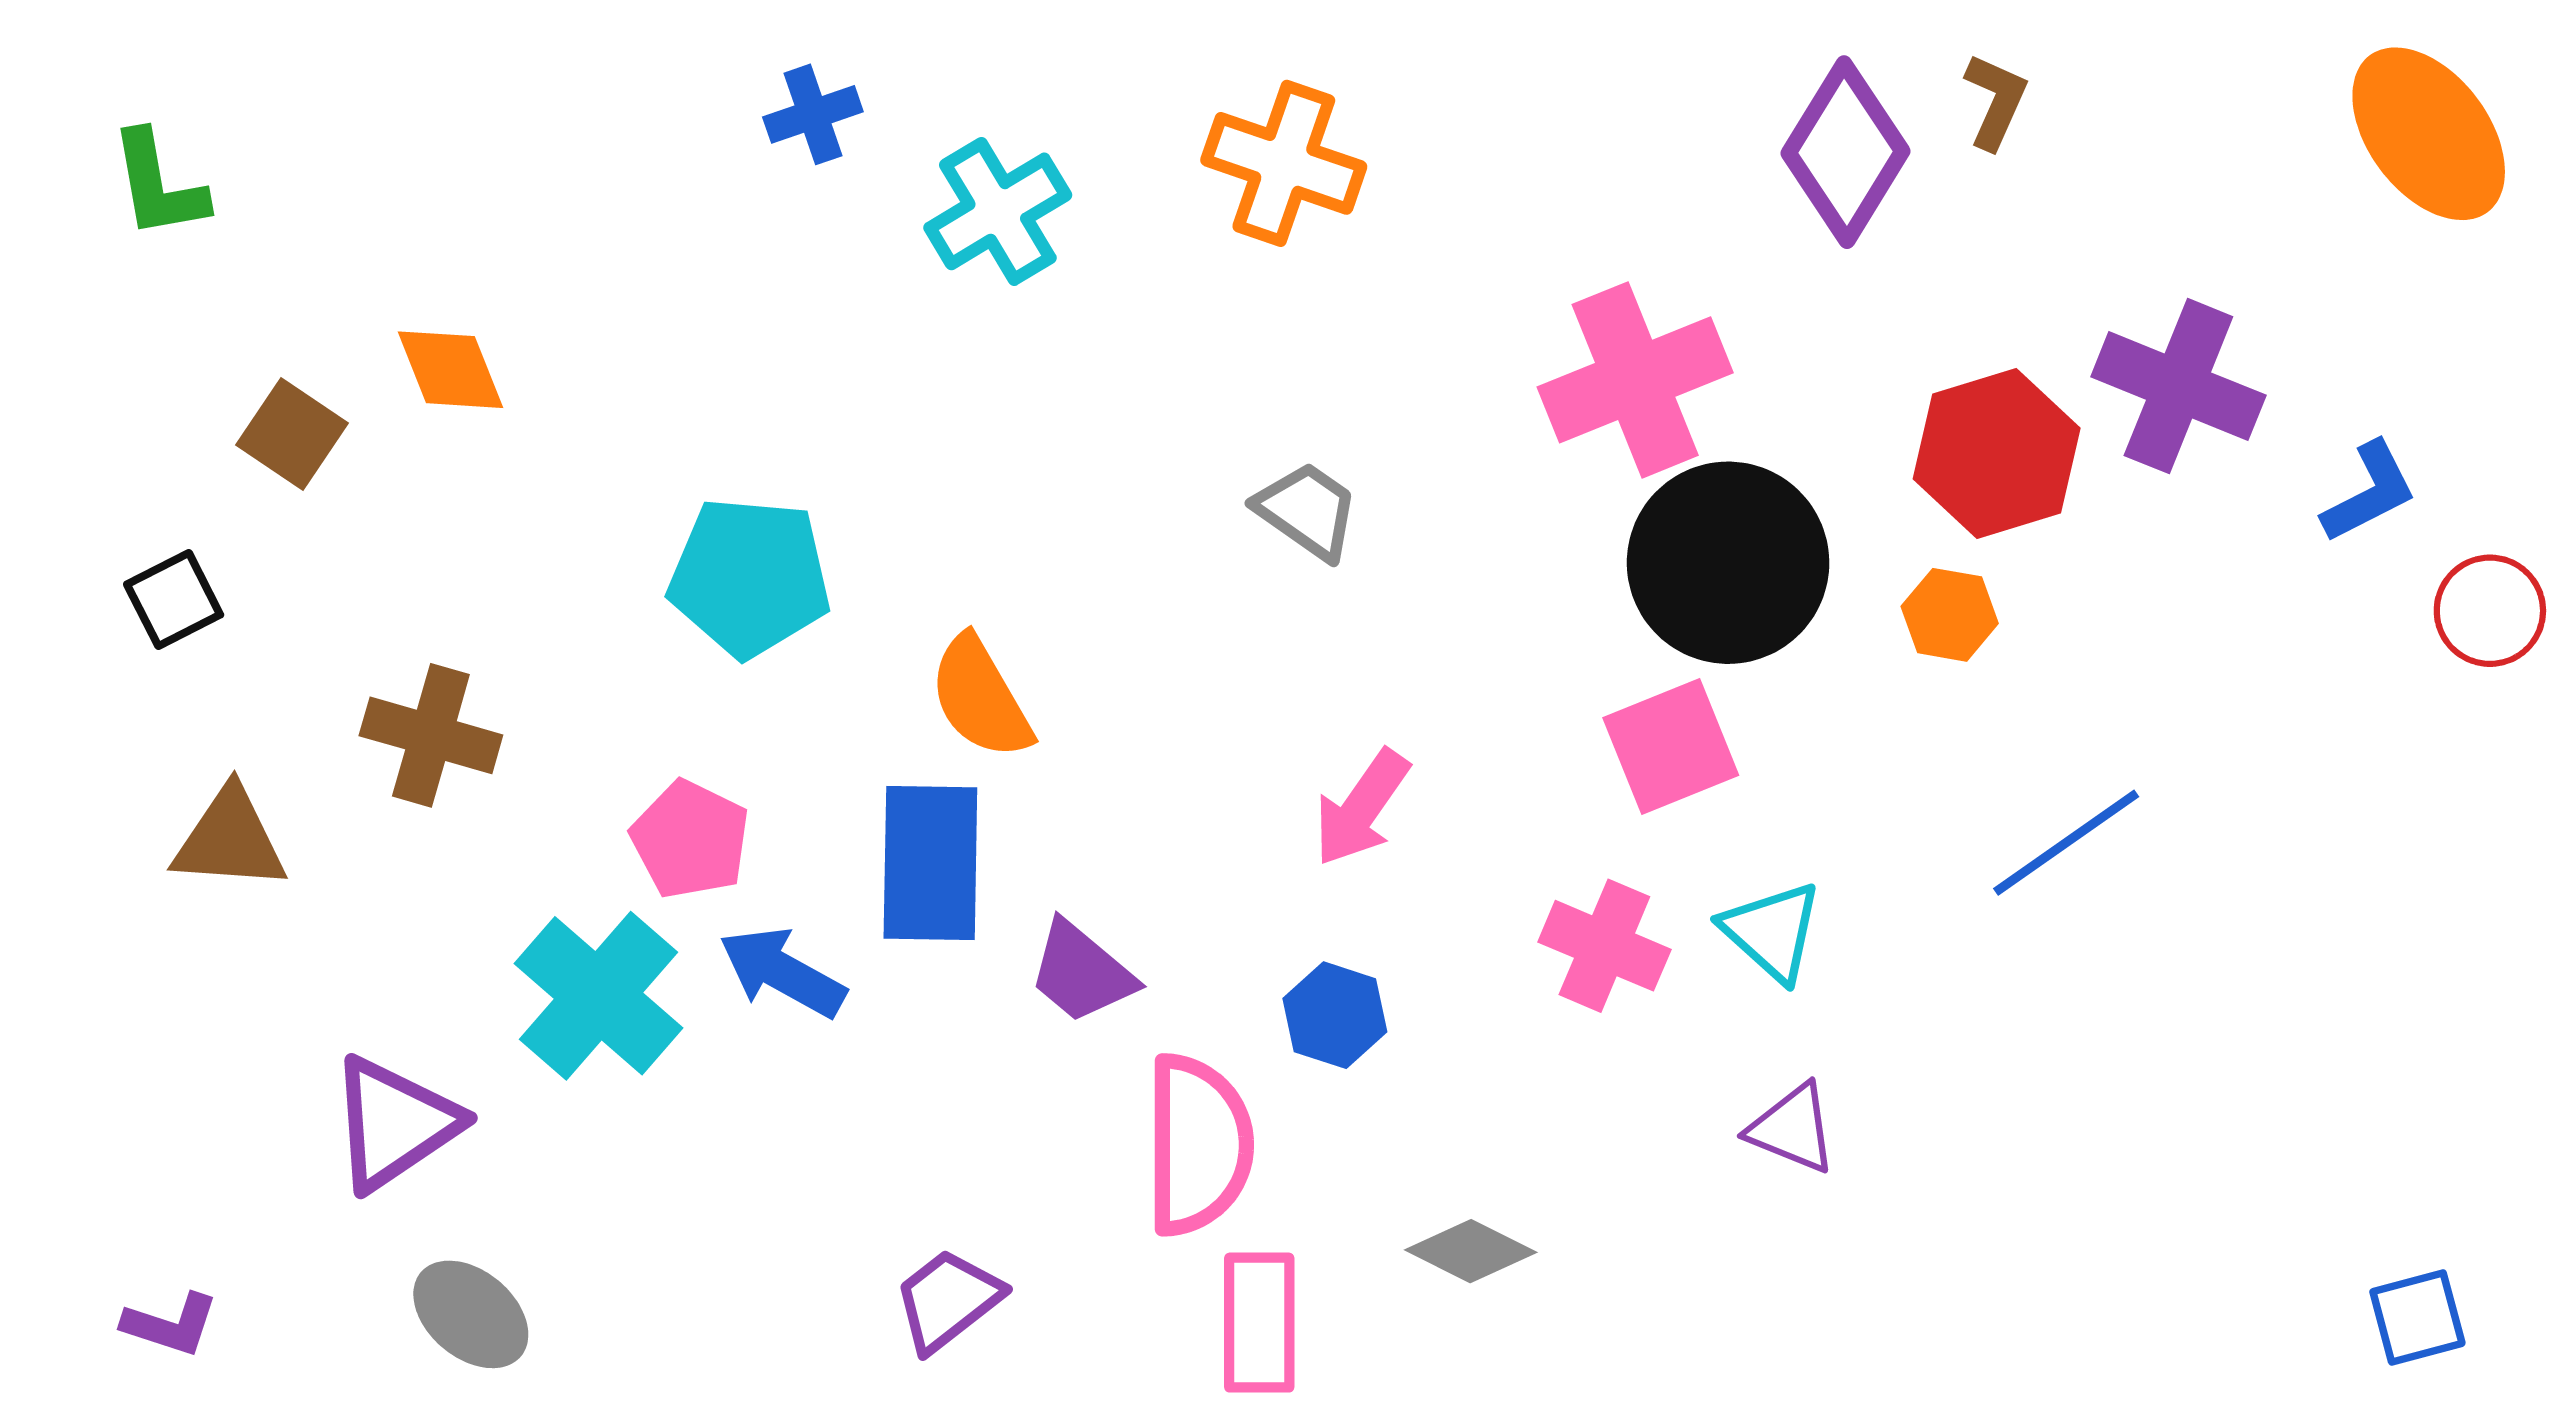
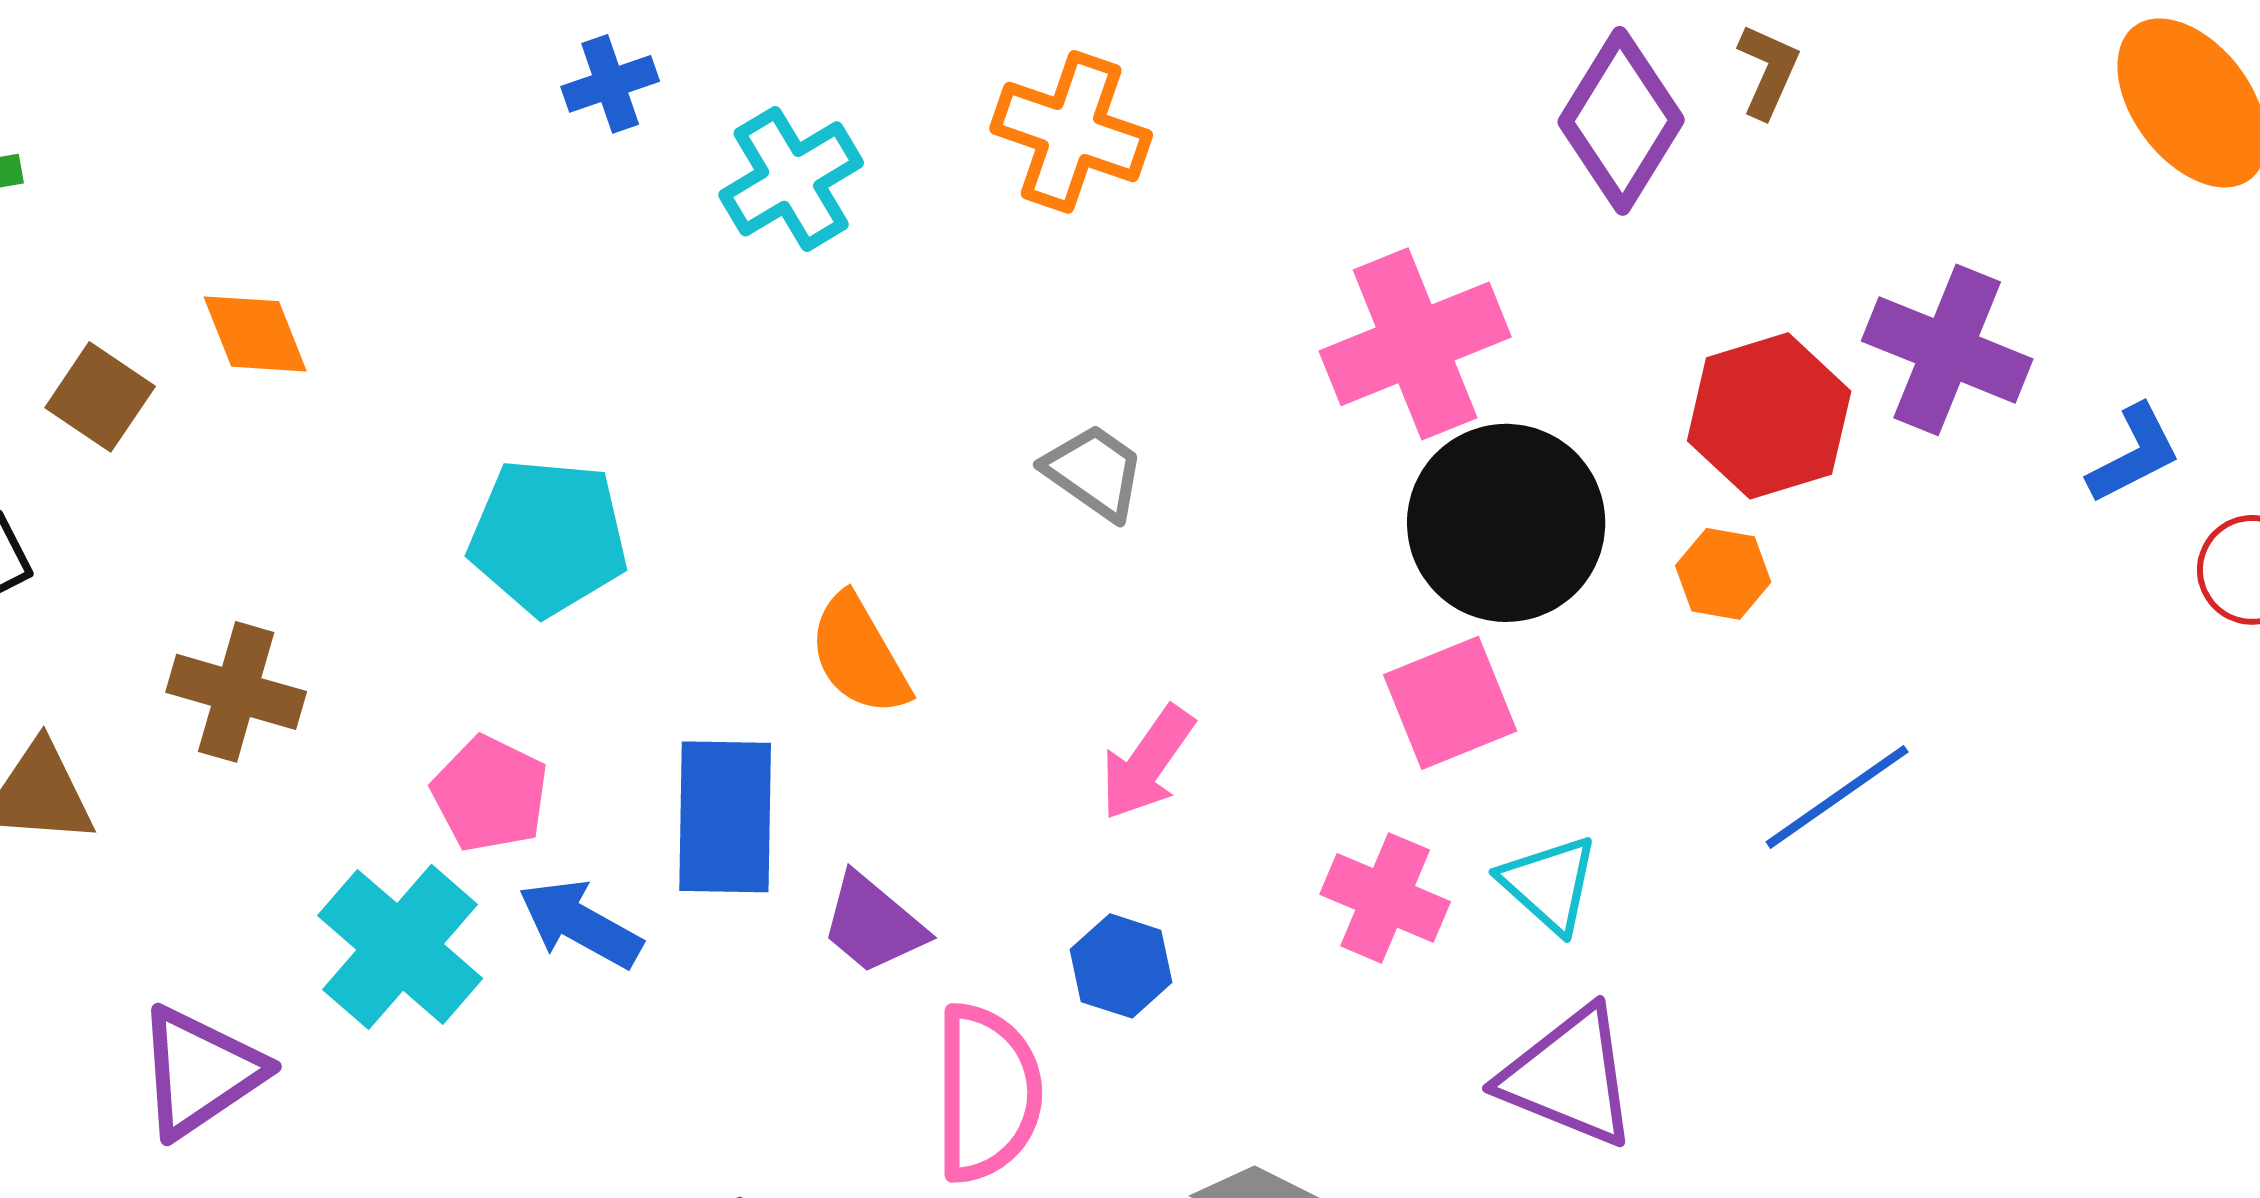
orange semicircle: (980, 698) -> (859, 655), moved
purple triangle: (1792, 1129) -> (1569, 1077), size x1.6

